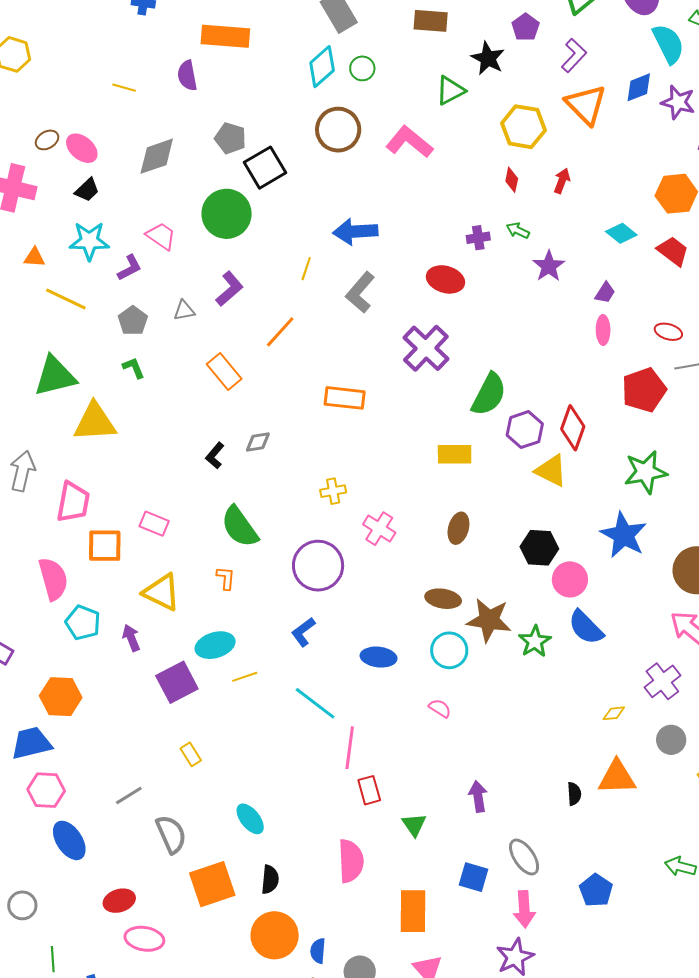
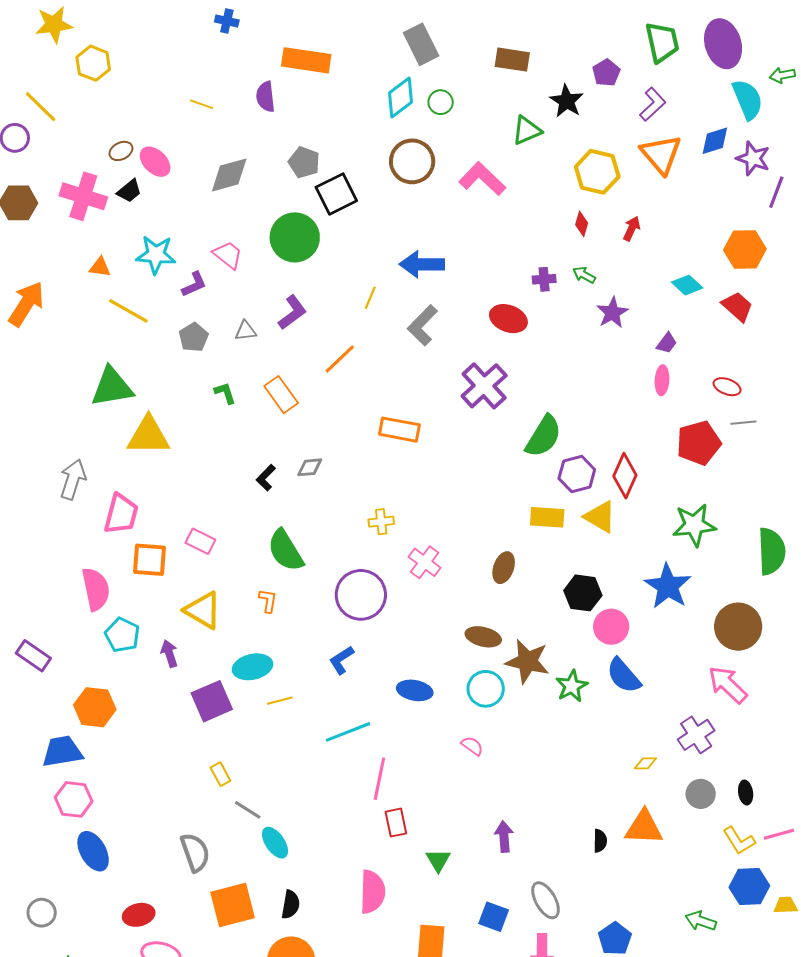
black trapezoid: (87, 190) -> (129, 191), moved
green L-shape: (134, 368) -> (225, 393), moved
yellow rectangle: (455, 454) -> (547, 517), moved
cyan line: (315, 703) -> (348, 732), turned -63
gray line: (129, 796) -> (248, 810), moved, turned 60

